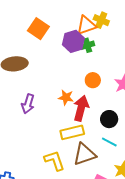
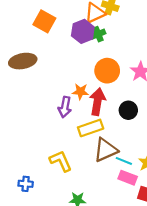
orange circle: (93, 80) -> (107, 71), size x1.5
purple arrow: (28, 104) -> (65, 107), moved
cyan line: (109, 142) -> (124, 161), moved
yellow L-shape: (54, 161) -> (61, 161), moved

